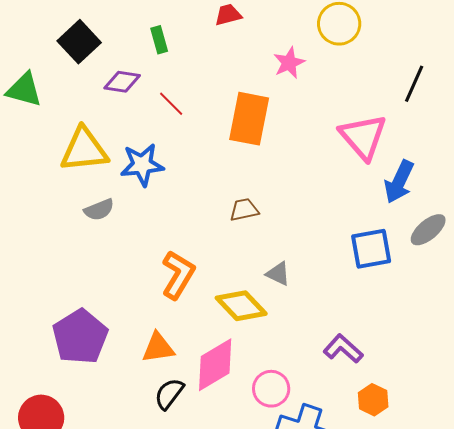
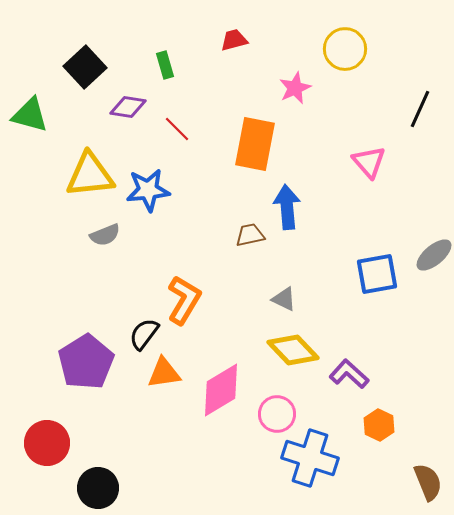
pink triangle: (363, 137) -> (369, 162), size x0.7
blue arrow: (399, 182) -> (287, 207), moved, turned 150
yellow diamond: (241, 306) -> (293, 350), moved
black semicircle: (169, 394) -> (144, 334), moved

